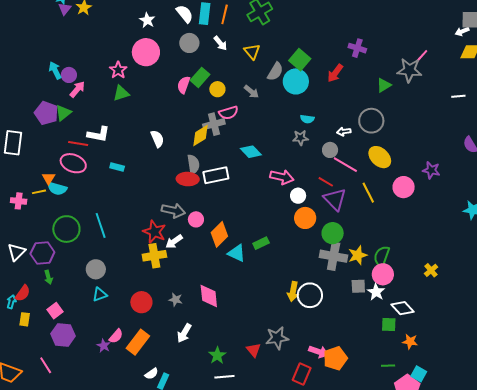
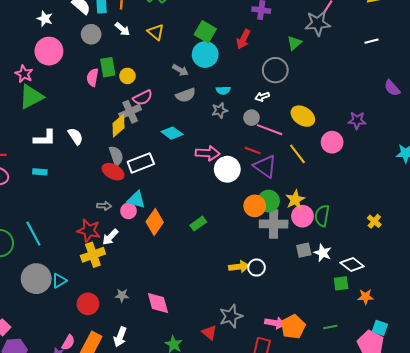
gray semicircle: (275, 72) -> (186, 95), moved, turned 48
green rectangle: (200, 77) -> (108, 67), turned -42
gray arrow: (251, 92) -> (180, 70), moved
green triangle: (121, 93) -> (31, 97), size x1.5
gray circle: (371, 121) -> (275, 70), moved
white L-shape: (98, 134) -> (45, 138), moved
red ellipse: (188, 179) -> (113, 172), turned 35
white circle: (298, 196) -> (227, 169), size x1.6
gray arrow: (173, 210) -> (104, 206), size x0.6
orange circle: (305, 218) -> (255, 206), moved
cyan triangle: (237, 253) -> (136, 200), moved
yellow star: (358, 255) -> (295, 200), moved
gray circle: (96, 269) -> (36, 279), size x1.5
pink circle: (383, 274) -> (302, 216), moved
yellow arrow: (293, 292) -> (239, 267), turned -96
cyan triangle: (100, 294) -> (59, 281), moved
white circle: (310, 295) -> (257, 268), size x0.7
pink diamond: (209, 296) -> (158, 303), moved
white arrow: (184, 333) -> (120, 337), moved
green line: (388, 366) -> (330, 327), moved

